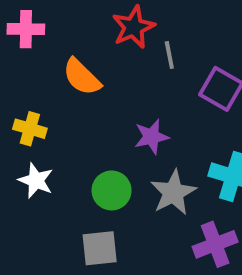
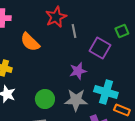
purple star: (151, 137) -> (78, 71), moved
gray star: (173, 192) -> (76, 100), turned 30

